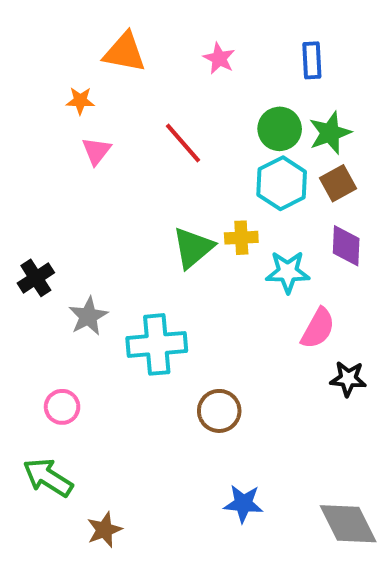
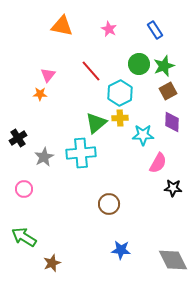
blue rectangle: (312, 60) -> (155, 30), turned -30
orange star: (80, 101) -> (40, 94), moved
cyan hexagon: (282, 183) -> (120, 93), moved
cyan cross: (157, 344) -> (81, 153), moved
pink circle: (62, 407) -> (24, 189), moved

